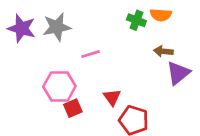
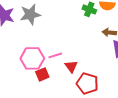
pink line: (91, 54) -> (55, 55), moved

